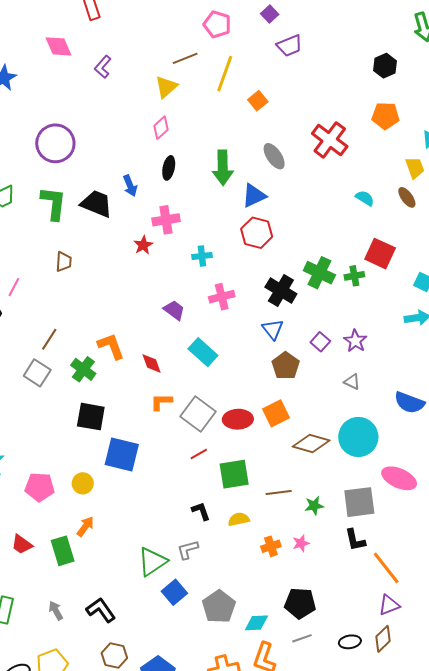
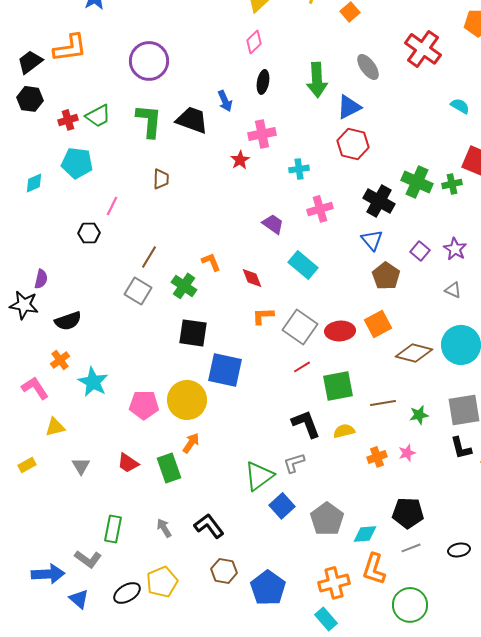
orange L-shape: (111, 346) -> (211, 262), size x0.7
yellow circle: (83, 483) -> (187, 400), size x1.8
black L-shape: (201, 511) -> (306, 424), size x1.5

